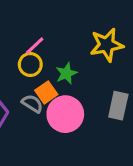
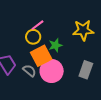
orange square: (46, 92) -> (41, 56), size x1.5
gray semicircle: (32, 104) -> (29, 71), moved

